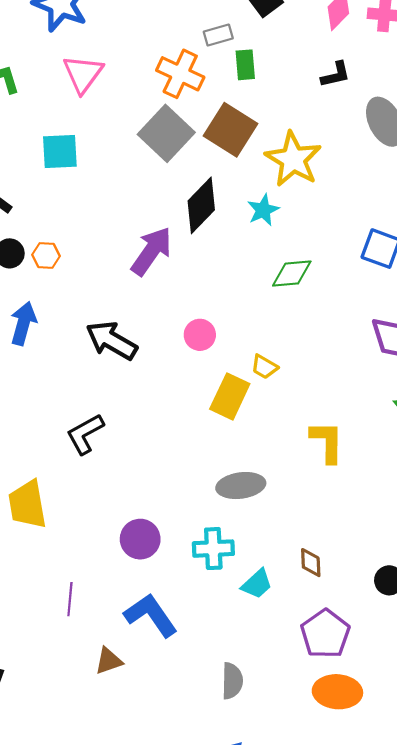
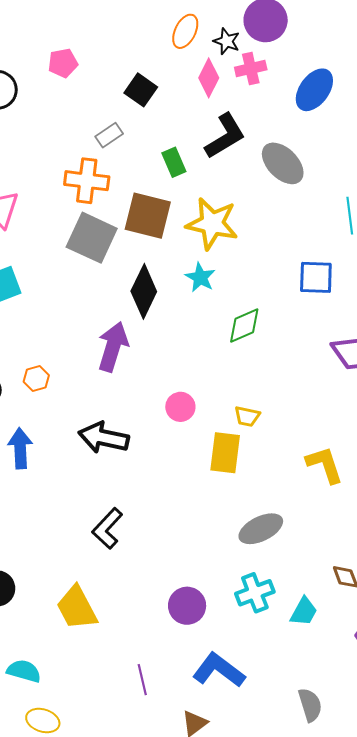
green rectangle: (245, 65) -> (174, 162), moved
black L-shape: (336, 75) -> (225, 136), size x1.6
orange hexagon: (46, 255) -> (36, 378), moved

